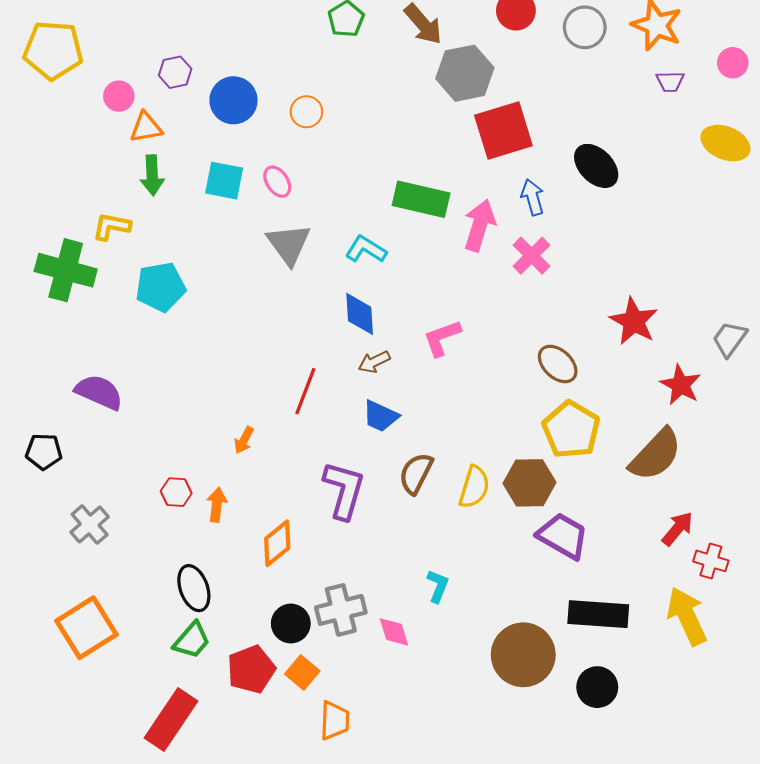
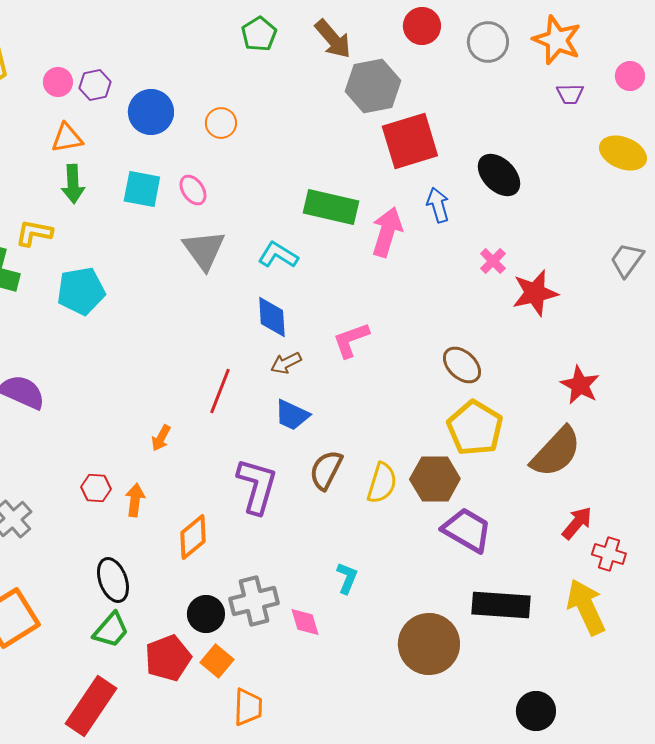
pink circle: (119, 96) -> (58, 82), moved
pink cross: (532, 256) -> (493, 261), moved, size x0.7
red star: (634, 321) -> (535, 293), moved, turned 30
gray trapezoid: (730, 339) -> (627, 260), moved
black circle: (597, 687) -> (536, 711), moved

